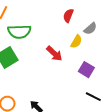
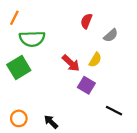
yellow semicircle: (76, 42) -> (95, 60), moved
purple square: (86, 70) -> (86, 85), moved

